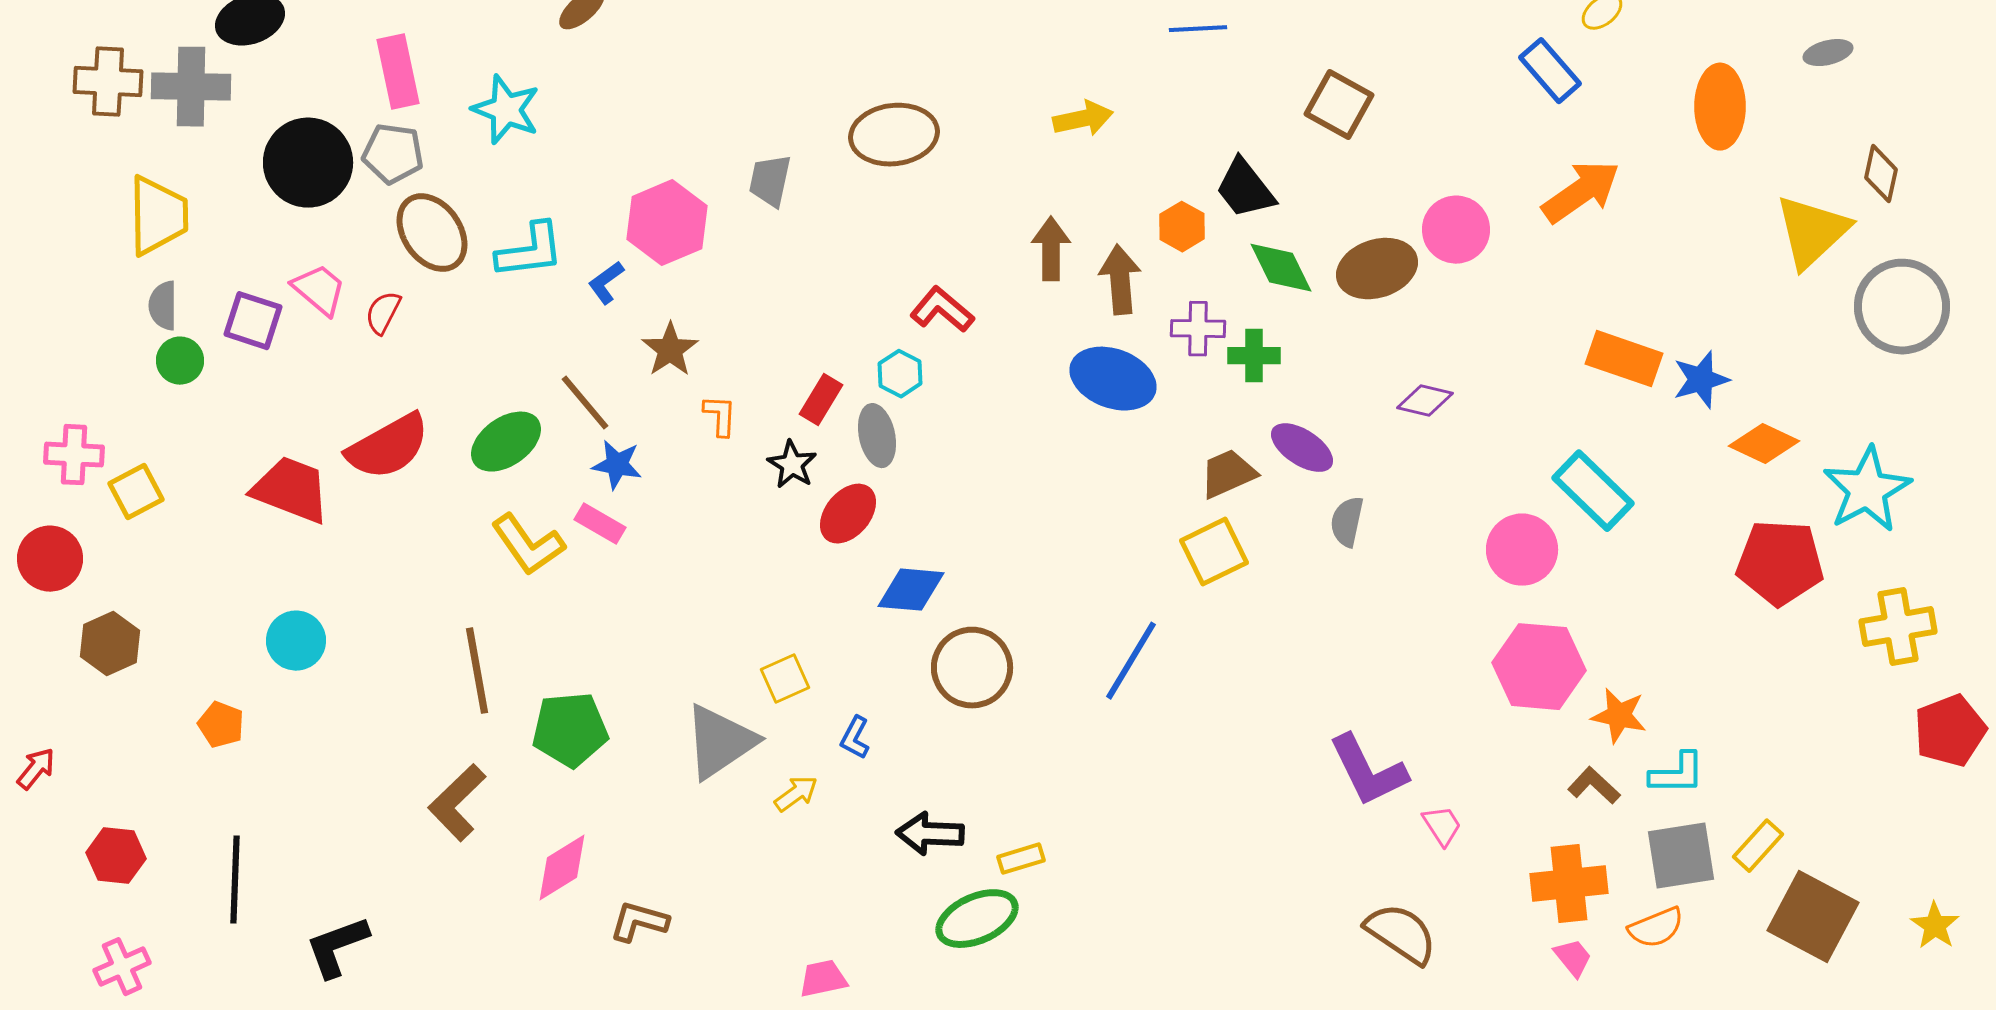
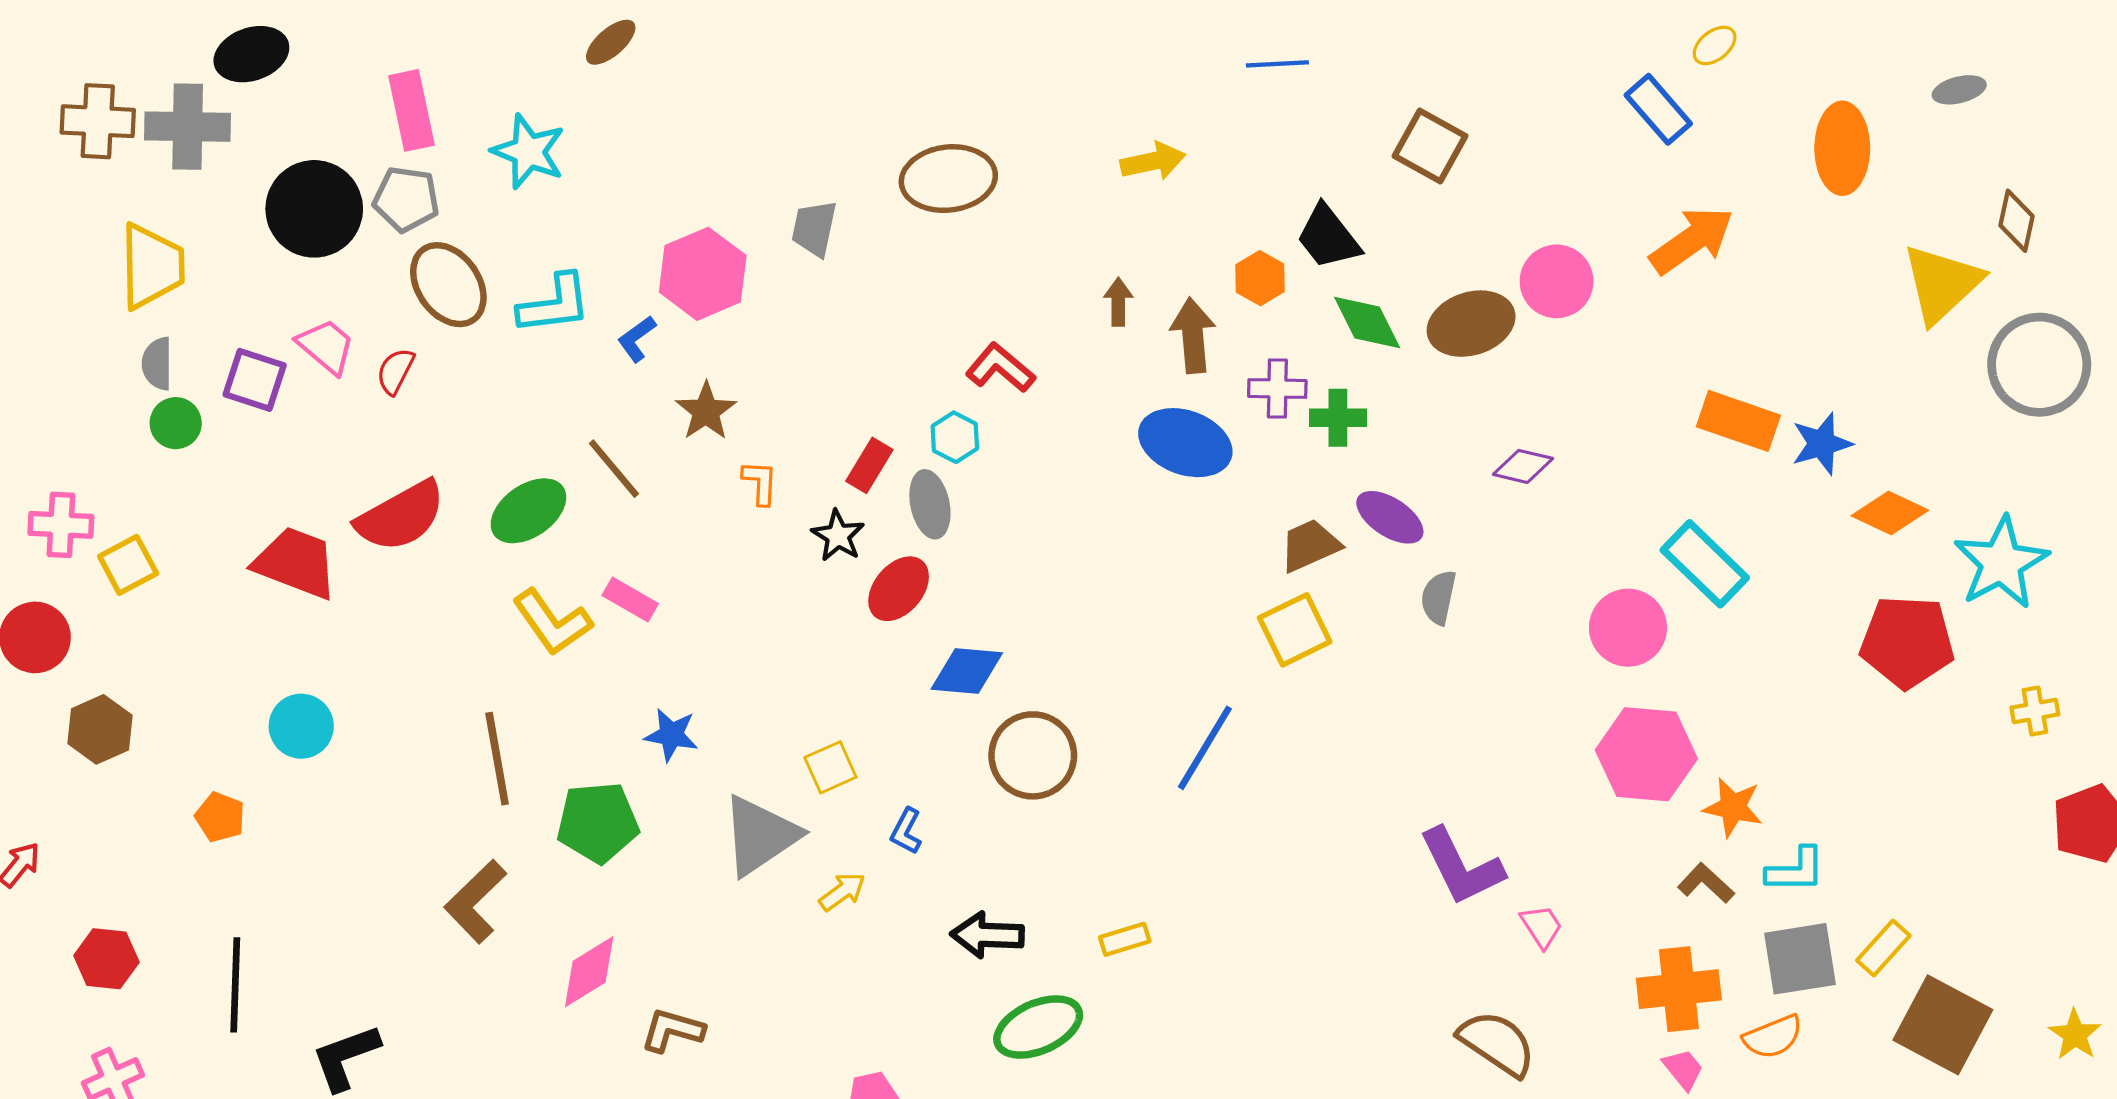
brown arrow: (1051, 249) -> (1118, 302), size x0.7
blue star: (617, 465) -> (671, 735), moved
yellow cross: (1898, 627) -> (2035, 711), size x0.6
yellow rectangle: (1021, 859) -> (1125, 939), moved

